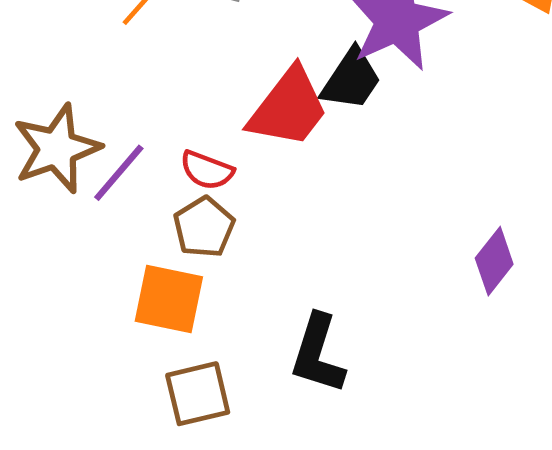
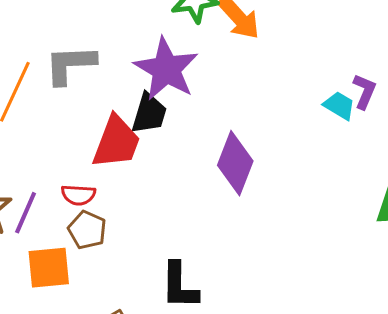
purple diamond: (494, 261) -> (235, 163), moved, size x1.5
orange square: (169, 299) -> (49, 268), moved

